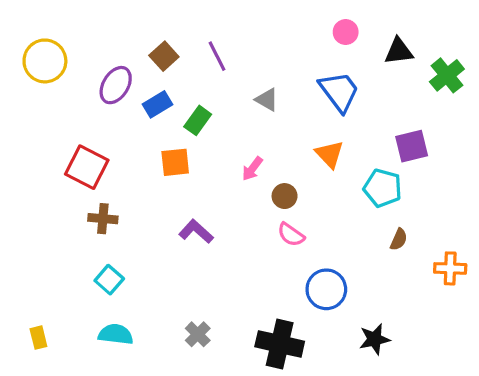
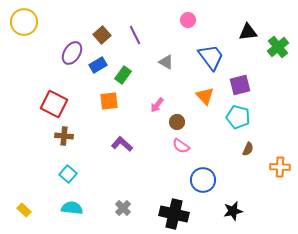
pink circle: (346, 32) -> (188, 20), moved
yellow circle: (45, 61) -> (24, 22), moved
purple square: (412, 146) -> (240, 85), moved
yellow rectangle: (38, 338) -> (24, 210), turned -32

